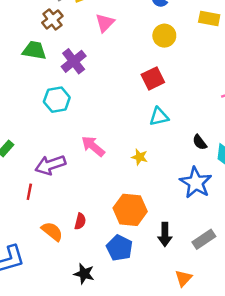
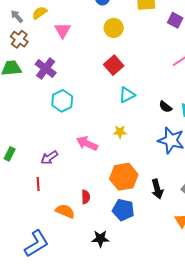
cyan hexagon: (57, 100) -> (62, 101), moved
pink arrow: (93, 146) -> (87, 143), moved
purple arrow: (50, 165) -> (49, 158), size x0.7

